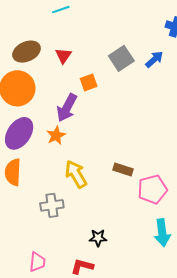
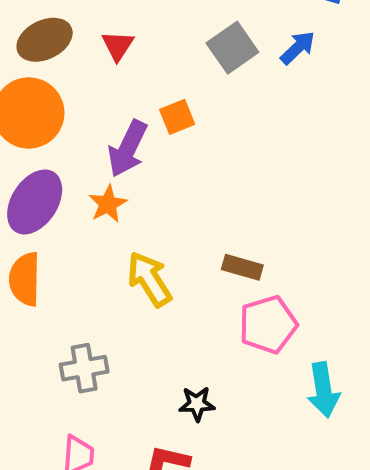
orange square: (89, 82) -> (177, 117), moved
pink pentagon: (152, 189) -> (268, 325), moved
gray cross: (52, 205) -> (84, 368), moved

